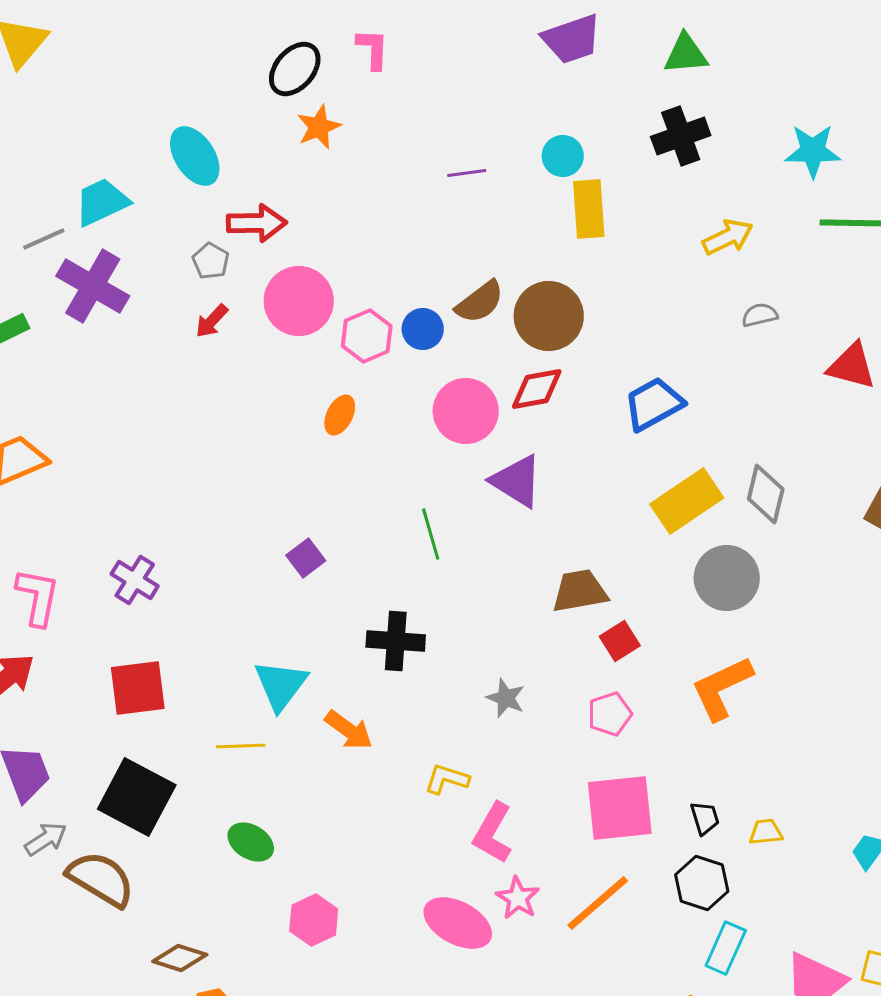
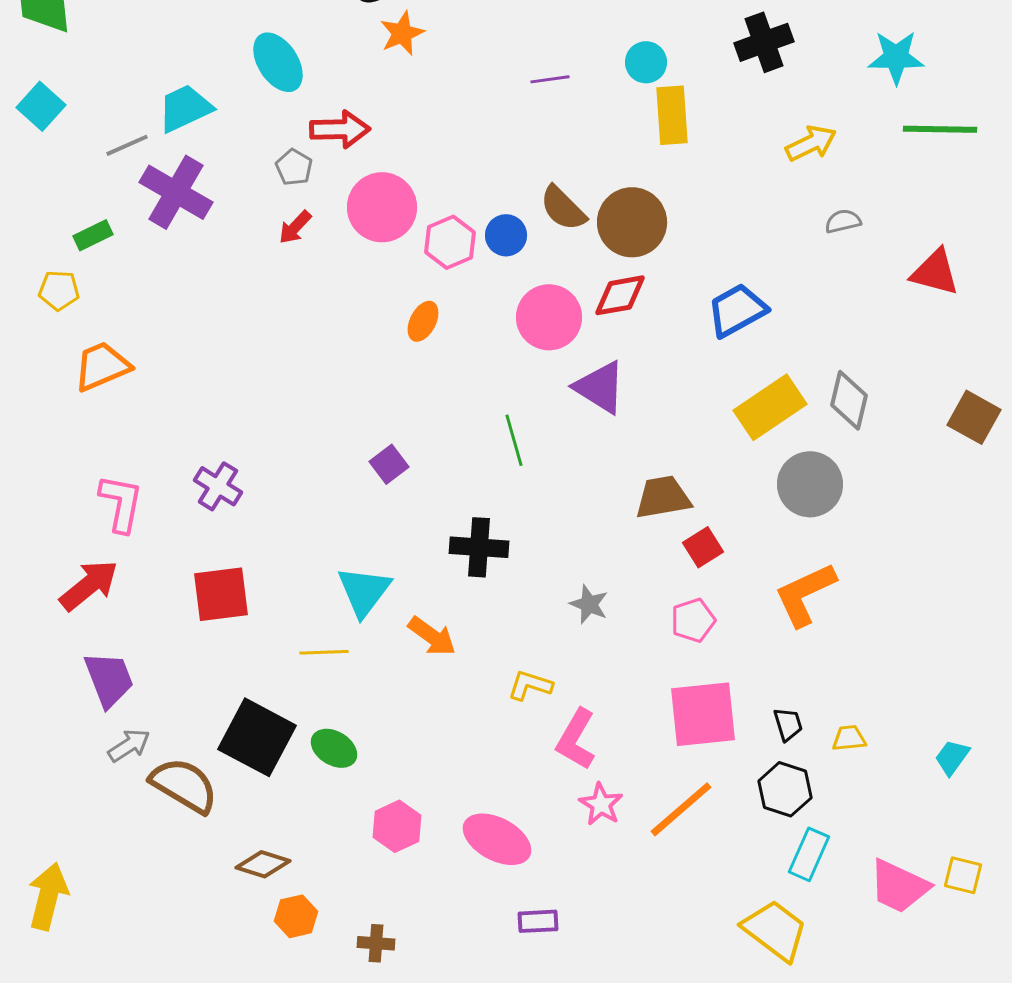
brown semicircle: (480, 302) -> (563, 208), turned 82
black square: (137, 797) -> (257, 737), moved
pink ellipse: (458, 923) -> (497, 839), moved

